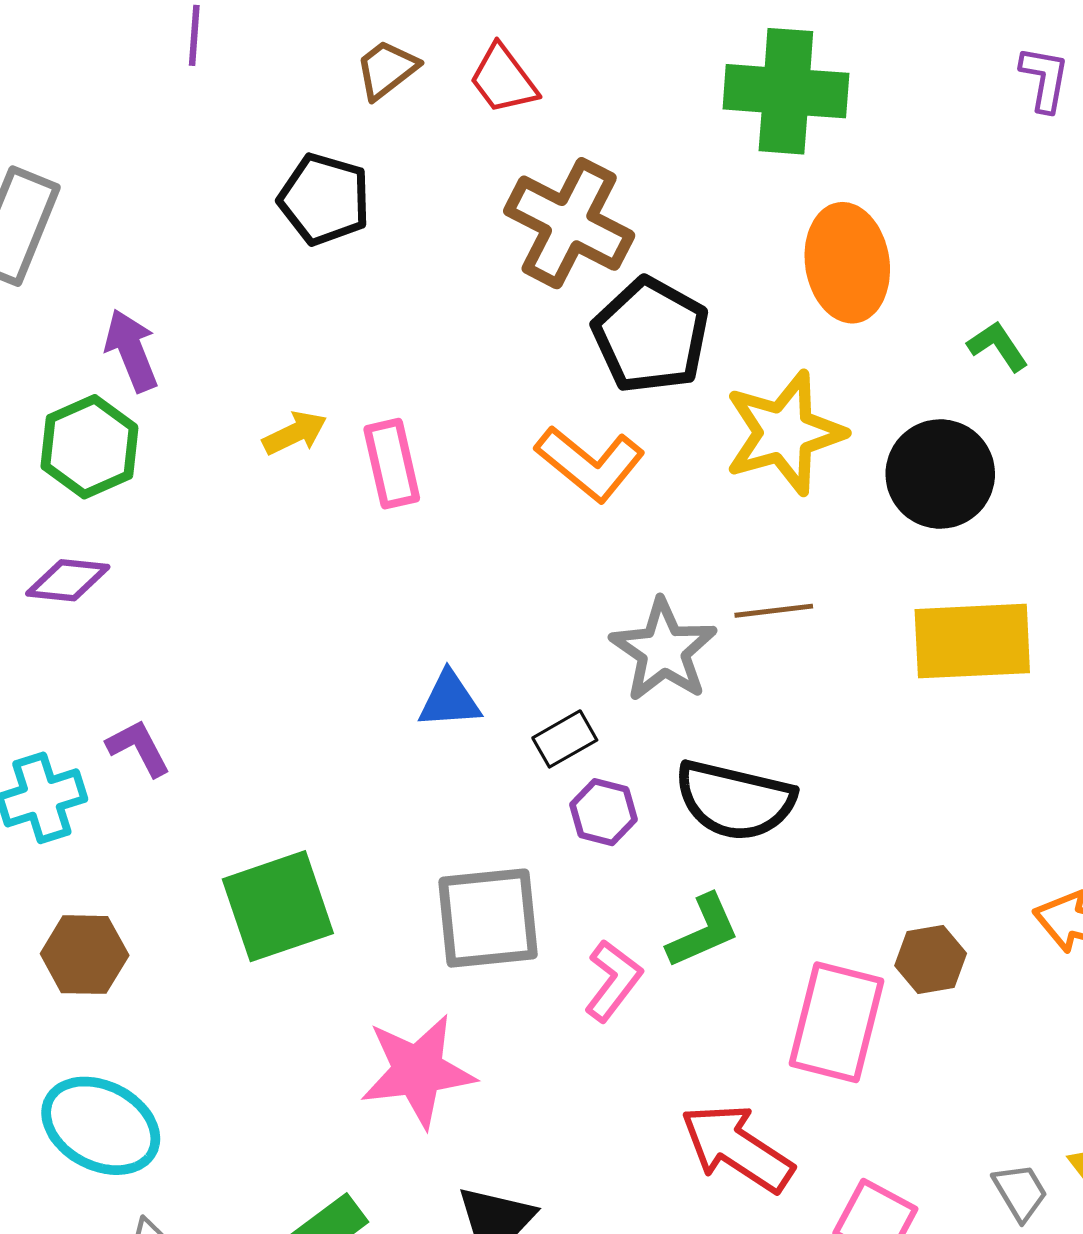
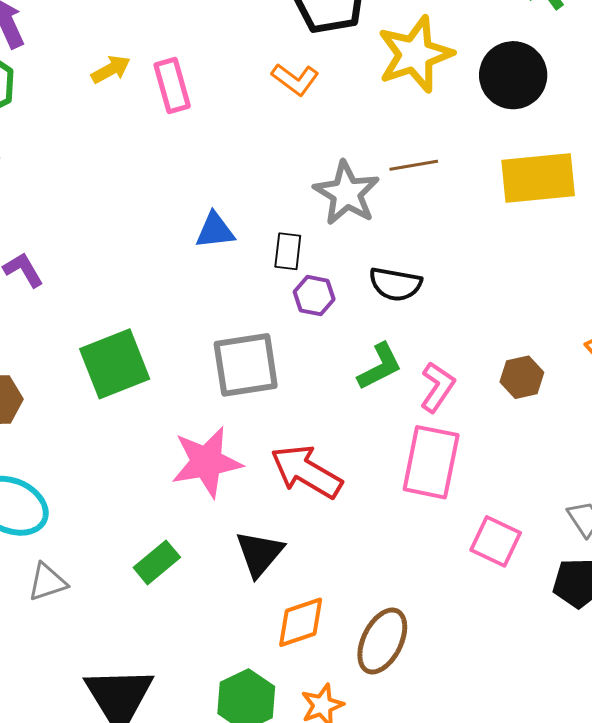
orange L-shape: (590, 463) -> (295, 79), size x0.7
black rectangle: (565, 739) -> (288, 251), turned -51
black semicircle: (735, 800) -> (395, 284), size x0.7
pink L-shape: (613, 981) -> (437, 387), moved
pink rectangle: (837, 1022) -> (431, 462), moved
red arrow: (737, 1148) -> (306, 472), moved

